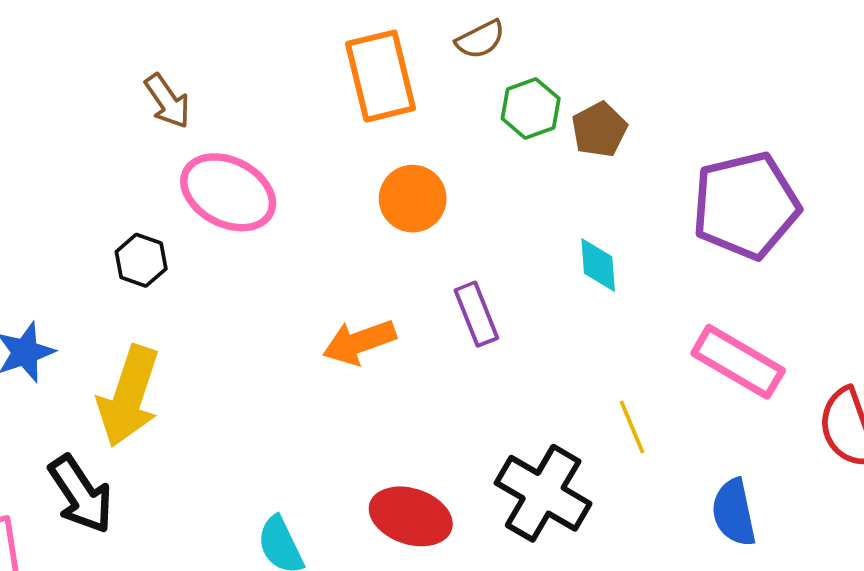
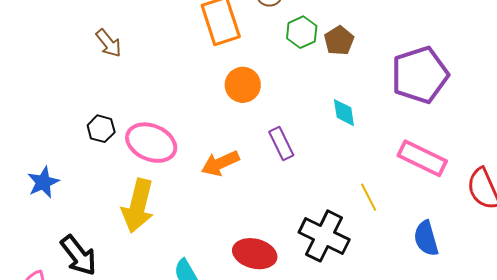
pink ellipse: (228, 192) -> (151, 143), moved
yellow arrow: (129, 396) -> (138, 206), moved

